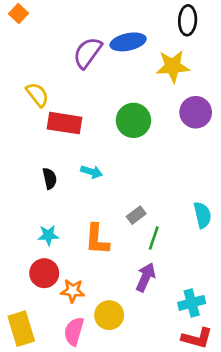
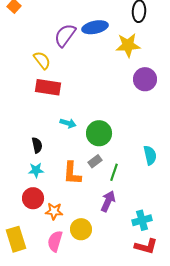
yellow semicircle: (37, 95) -> (42, 60), moved
green circle: (133, 120) -> (99, 133), moved
black semicircle: (50, 179) -> (37, 145), moved
gray rectangle: (136, 215) -> (95, 161), moved

